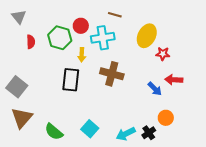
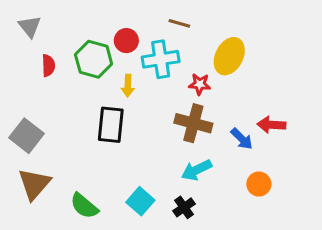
red star: (163, 54) -> (200, 84), moved
brown cross: (112, 74) -> (193, 123), moved
black cross: (149, 133) -> (184, 207), moved
cyan arrow: (126, 134) -> (196, 170), moved

